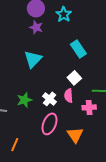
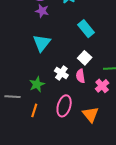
white cross: (49, 99) -> (61, 73), moved
pink cross: (89, 107) -> (102, 86), turned -32
orange line: (15, 145) -> (34, 110), moved

